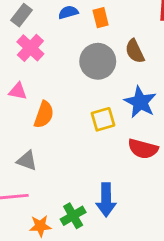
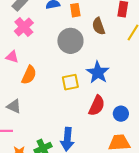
brown semicircle: (135, 51) -> (99, 26), moved
red semicircle: (143, 149) -> (97, 106), turned -85

